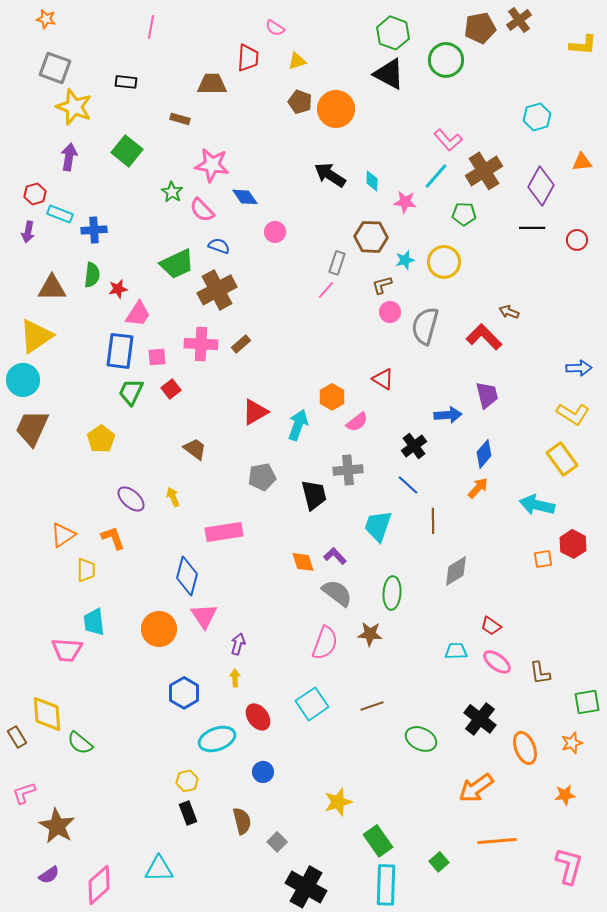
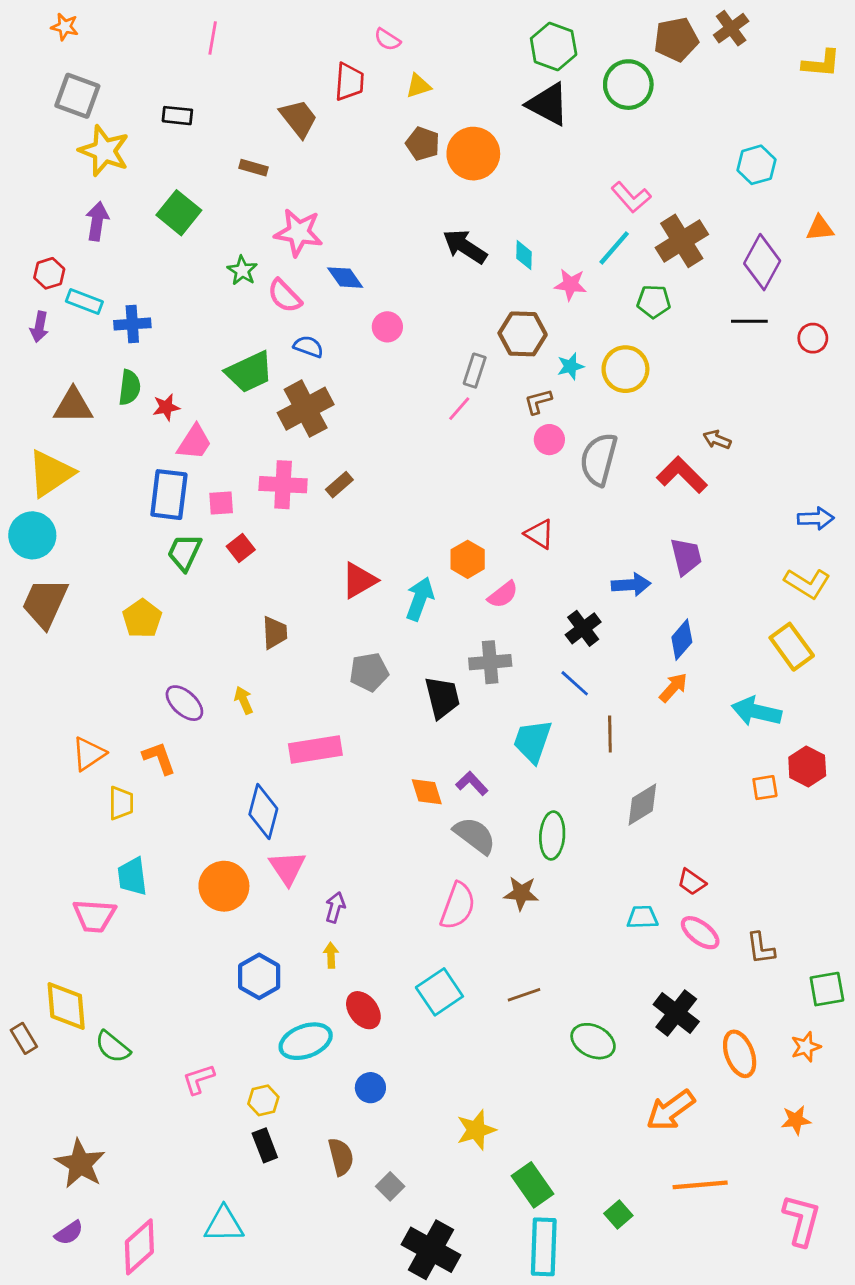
brown trapezoid: (212, 84) -> (299, 118), turned 52
brown trapezoid: (195, 449) -> (275, 633), turned 50
pink L-shape: (24, 793) -> (199, 1079), moved

